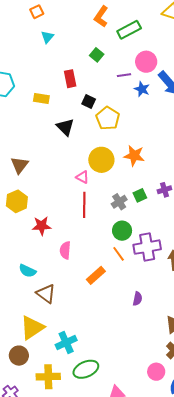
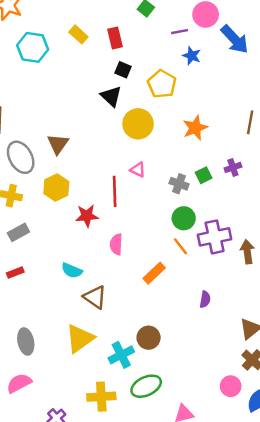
blue star: (142, 89) -> (192, 56), moved
yellow rectangle: (41, 99) -> (78, 34), moved, turned 35
black square: (89, 101) -> (123, 70), moved
orange star: (134, 156) -> (195, 128), turned -30
yellow circle: (101, 160) -> (138, 124), moved
pink triangle: (82, 177) -> (138, 170), moved
gray cross: (119, 202) -> (179, 184), turned -35
red line: (84, 205) -> (115, 191), moved
brown circle: (19, 356) -> (149, 338), moved

